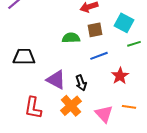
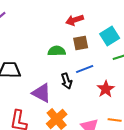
cyan square: (124, 23) -> (110, 36), turned 30
black arrow: (81, 83) -> (67, 81), moved

